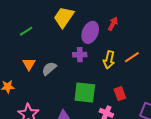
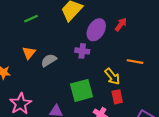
orange line: (132, 57) -> (135, 62), turned 35
yellow arrow: (109, 60) -> (112, 76), moved, turned -60
green square: (85, 93) -> (82, 90), turned -30

